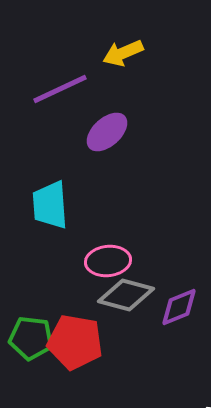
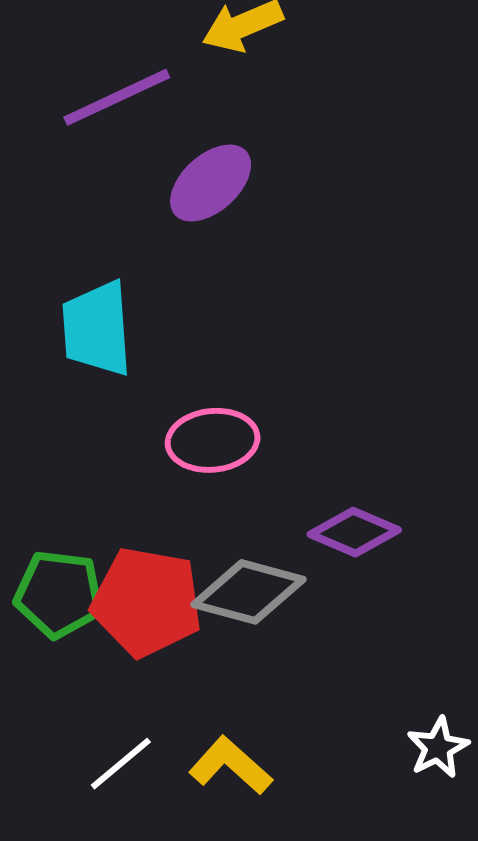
gray diamond: (126, 295) -> (248, 592), moved
purple diamond: (179, 307) -> (354, 532), turned 45

